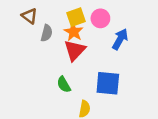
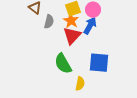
blue arrow: (120, 39) -> (90, 26), moved
green semicircle: (64, 84) -> (63, 64), size x1.5

